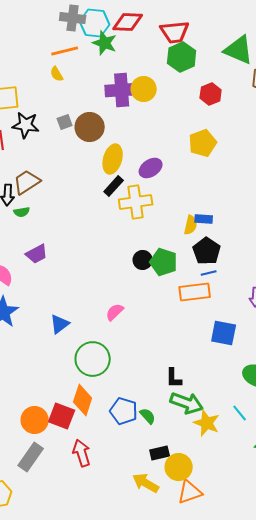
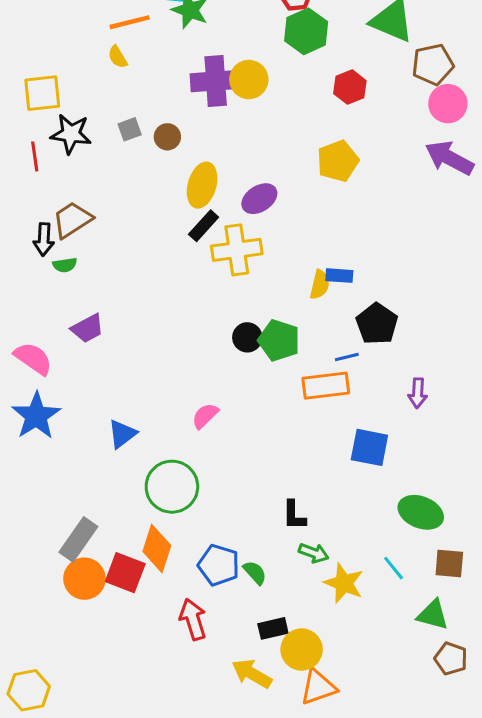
brown circle: (90, 127) -> (167, 137), size x0.6
black pentagon: (207, 251) -> (377, 324), moved
green arrow: (187, 403) -> (314, 553), size x0.6
red arrow: (82, 453) -> (193, 619), moved
gray rectangle: (31, 457) -> (78, 539), moved

